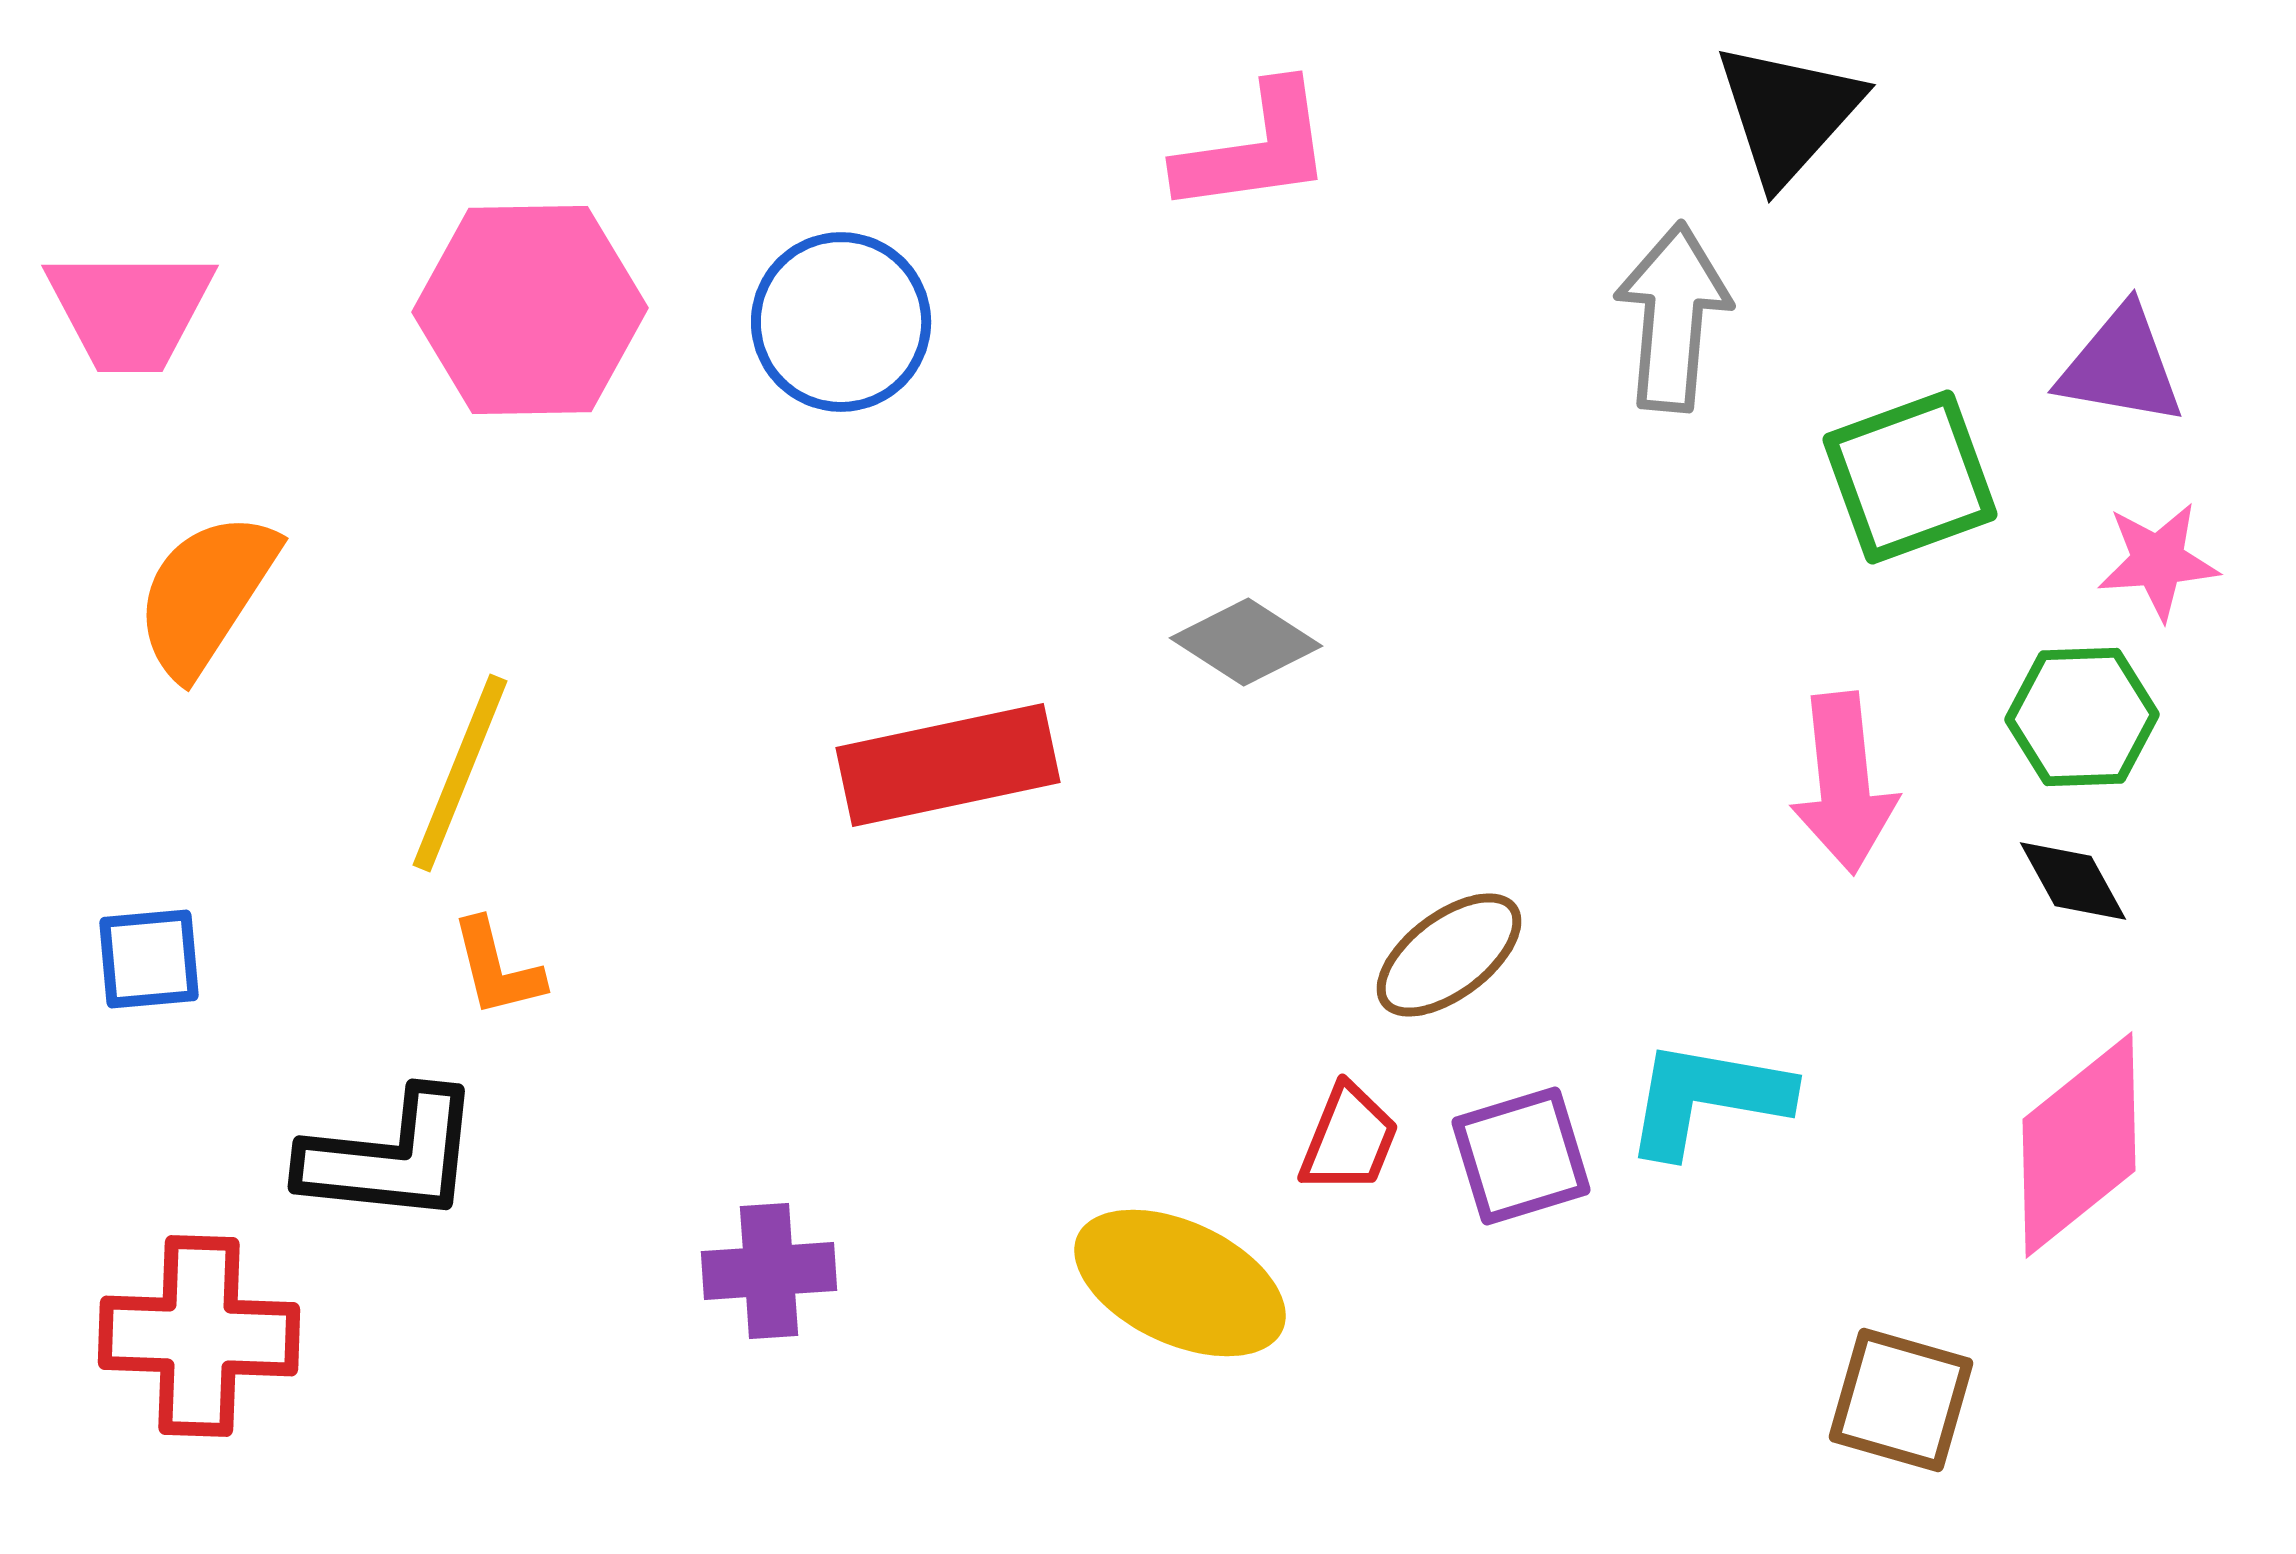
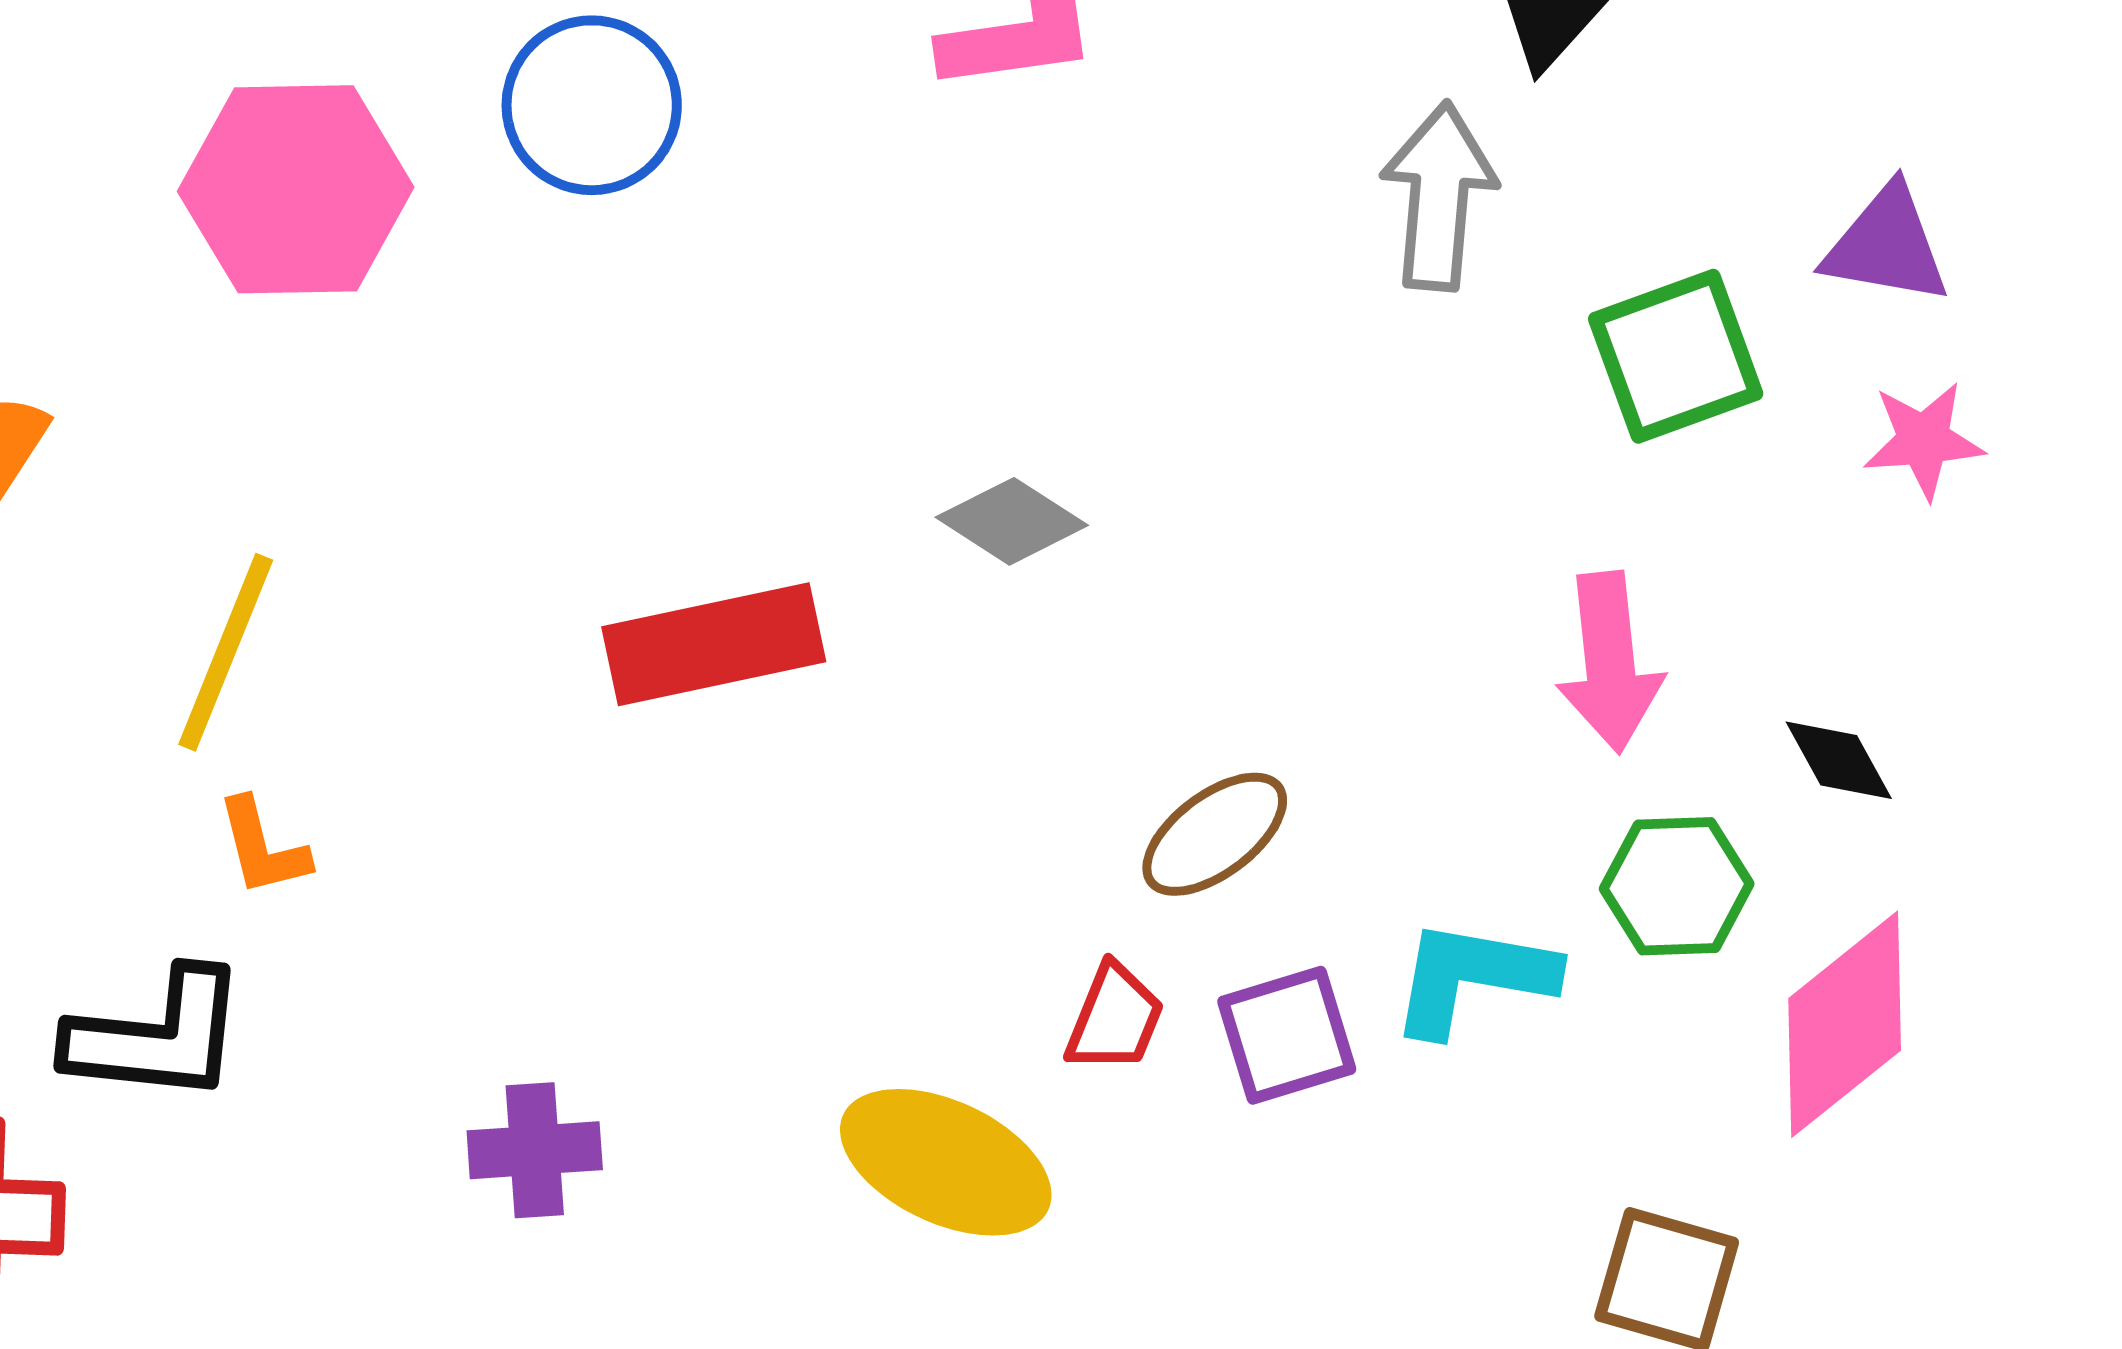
blue circle: (841, 322) -> (592, 105), moved
green hexagon: (2082, 717) -> (1677, 886), moved

